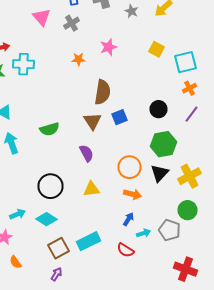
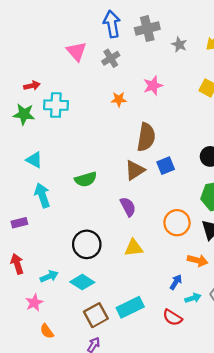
brown triangle: (92, 121) -> (135, 170), turned 30
orange arrow: (132, 194) -> (198, 260), moved

